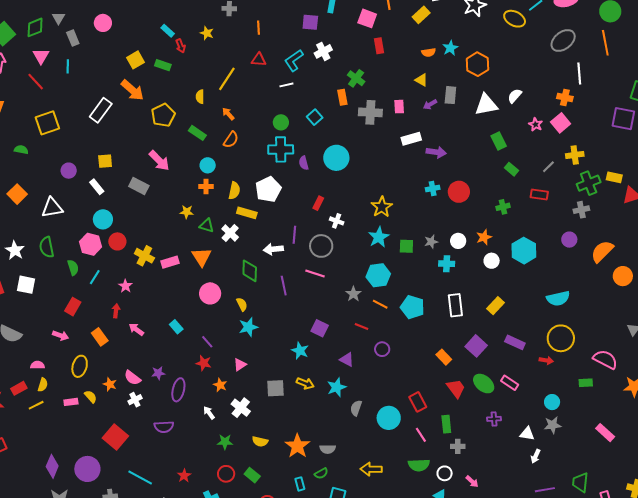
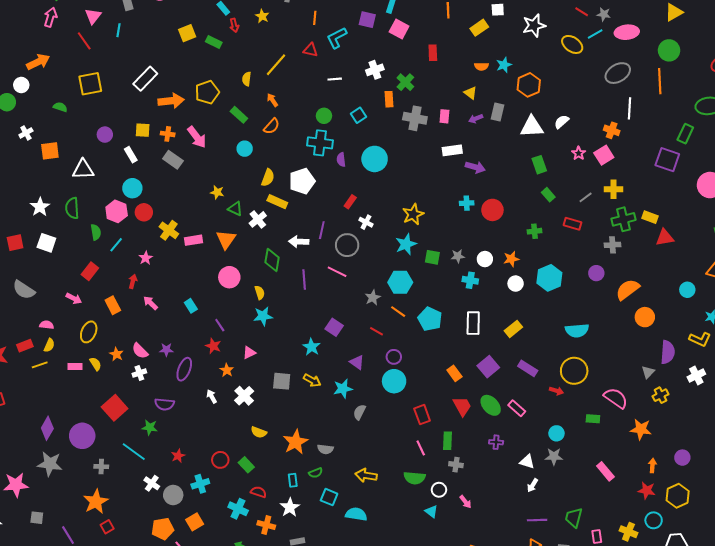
pink square: (367, 18) -> (399, 29), moved
white cross: (323, 51) -> (375, 70), moved
cyan L-shape: (294, 60) -> (337, 38), moved
orange arrow: (132, 90) -> (171, 101), moved, turned -55
orange cross: (206, 186) -> (168, 134), moved
orange square: (17, 194) -> (50, 151), turned 30
cyan circle: (389, 418) -> (394, 381), moved
green star: (225, 442) -> (150, 427), moved

